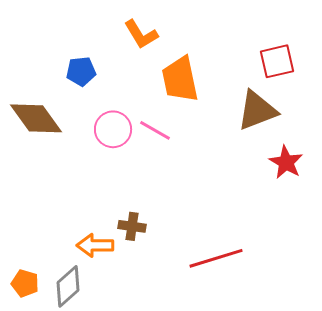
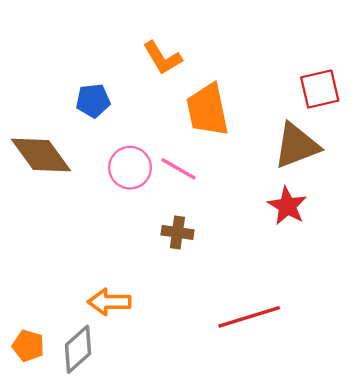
red star: (286, 162) -> (287, 206), moved
brown cross: (132, 226) -> (177, 232), moved

